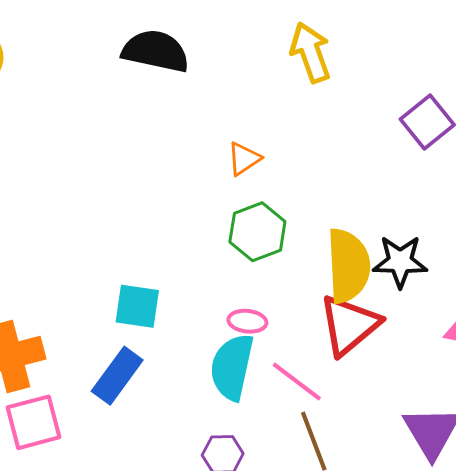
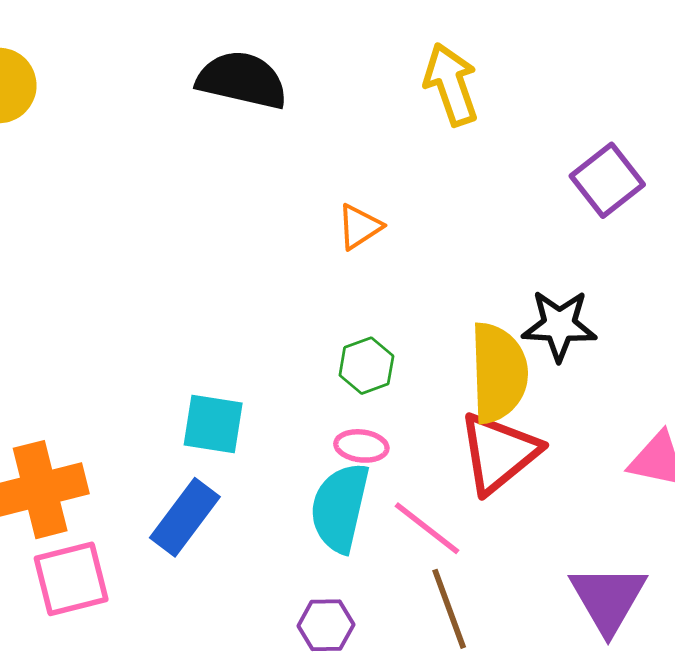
green hexagon: (257, 232) -> (366, 366), moved, size x0.7
black star: (400, 261) -> (559, 325), moved

